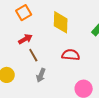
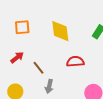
orange square: (24, 13) -> (22, 27), turned 35
red arrow: (25, 39) -> (17, 57), moved

